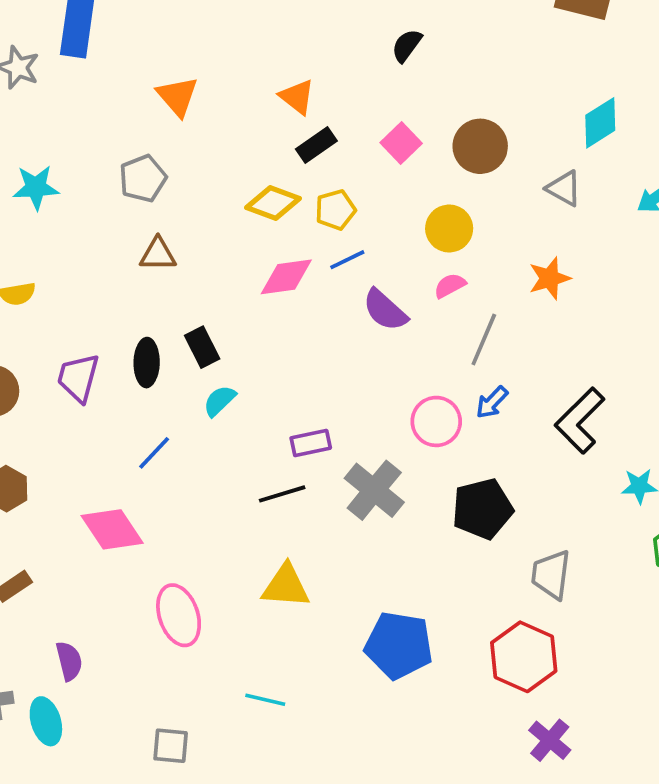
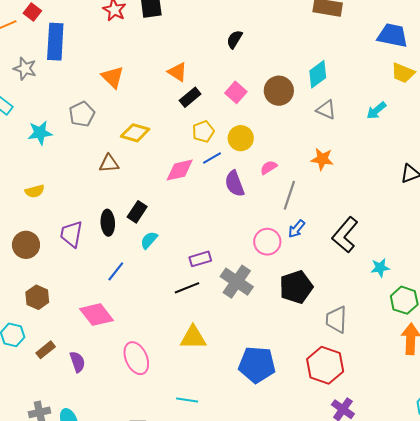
cyan diamond: (600, 123) -> (318, 74), moved
gray pentagon: (143, 178) -> (82, 114), moved
yellow diamond: (273, 203) -> (135, 133), moved
yellow circle: (449, 229) -> (241, 138), moved
orange star: (549, 278) -> (322, 159), turned 30
purple semicircle: (385, 310) -> (235, 184), turned 32
black rectangle: (202, 347) -> (137, 212), turned 65
purple semicircle: (69, 661) -> (77, 362), moved

